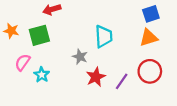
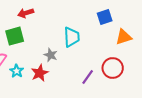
blue square: (151, 14) -> (105, 17), moved
orange triangle: (149, 38) -> (124, 37), moved
red star: (96, 77) -> (40, 73), moved

